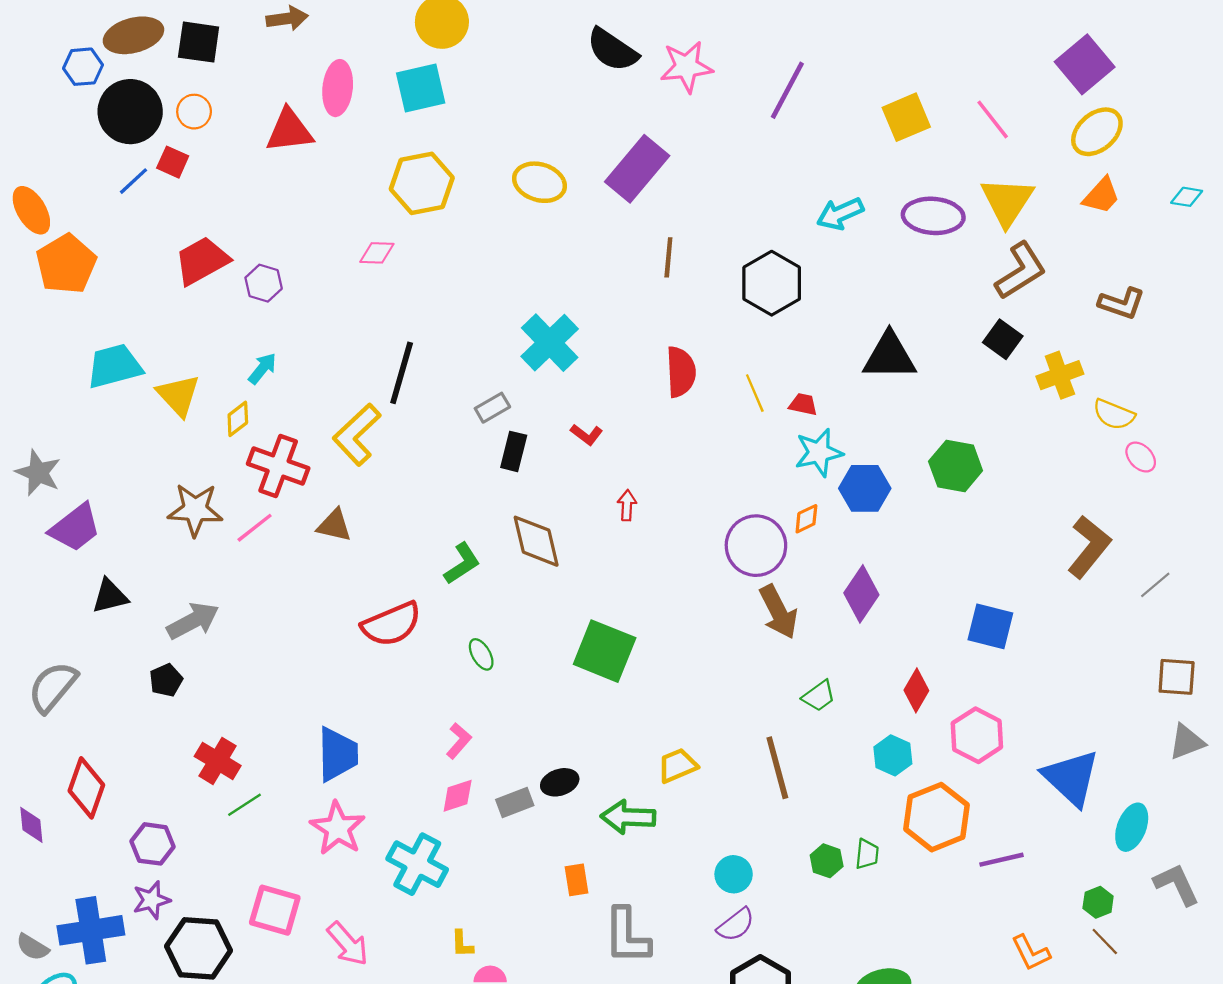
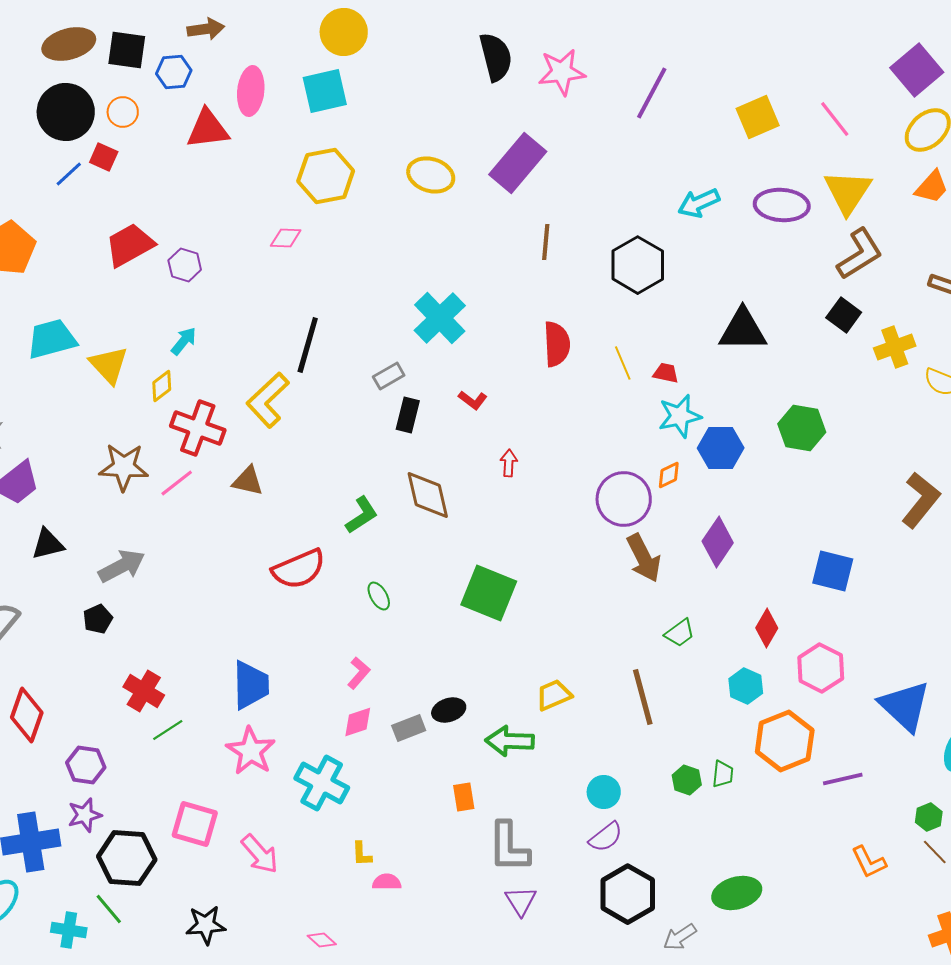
black semicircle: (612, 50) -> (496, 57), turned -138
blue hexagon: (83, 67) -> (174, 72), moved

